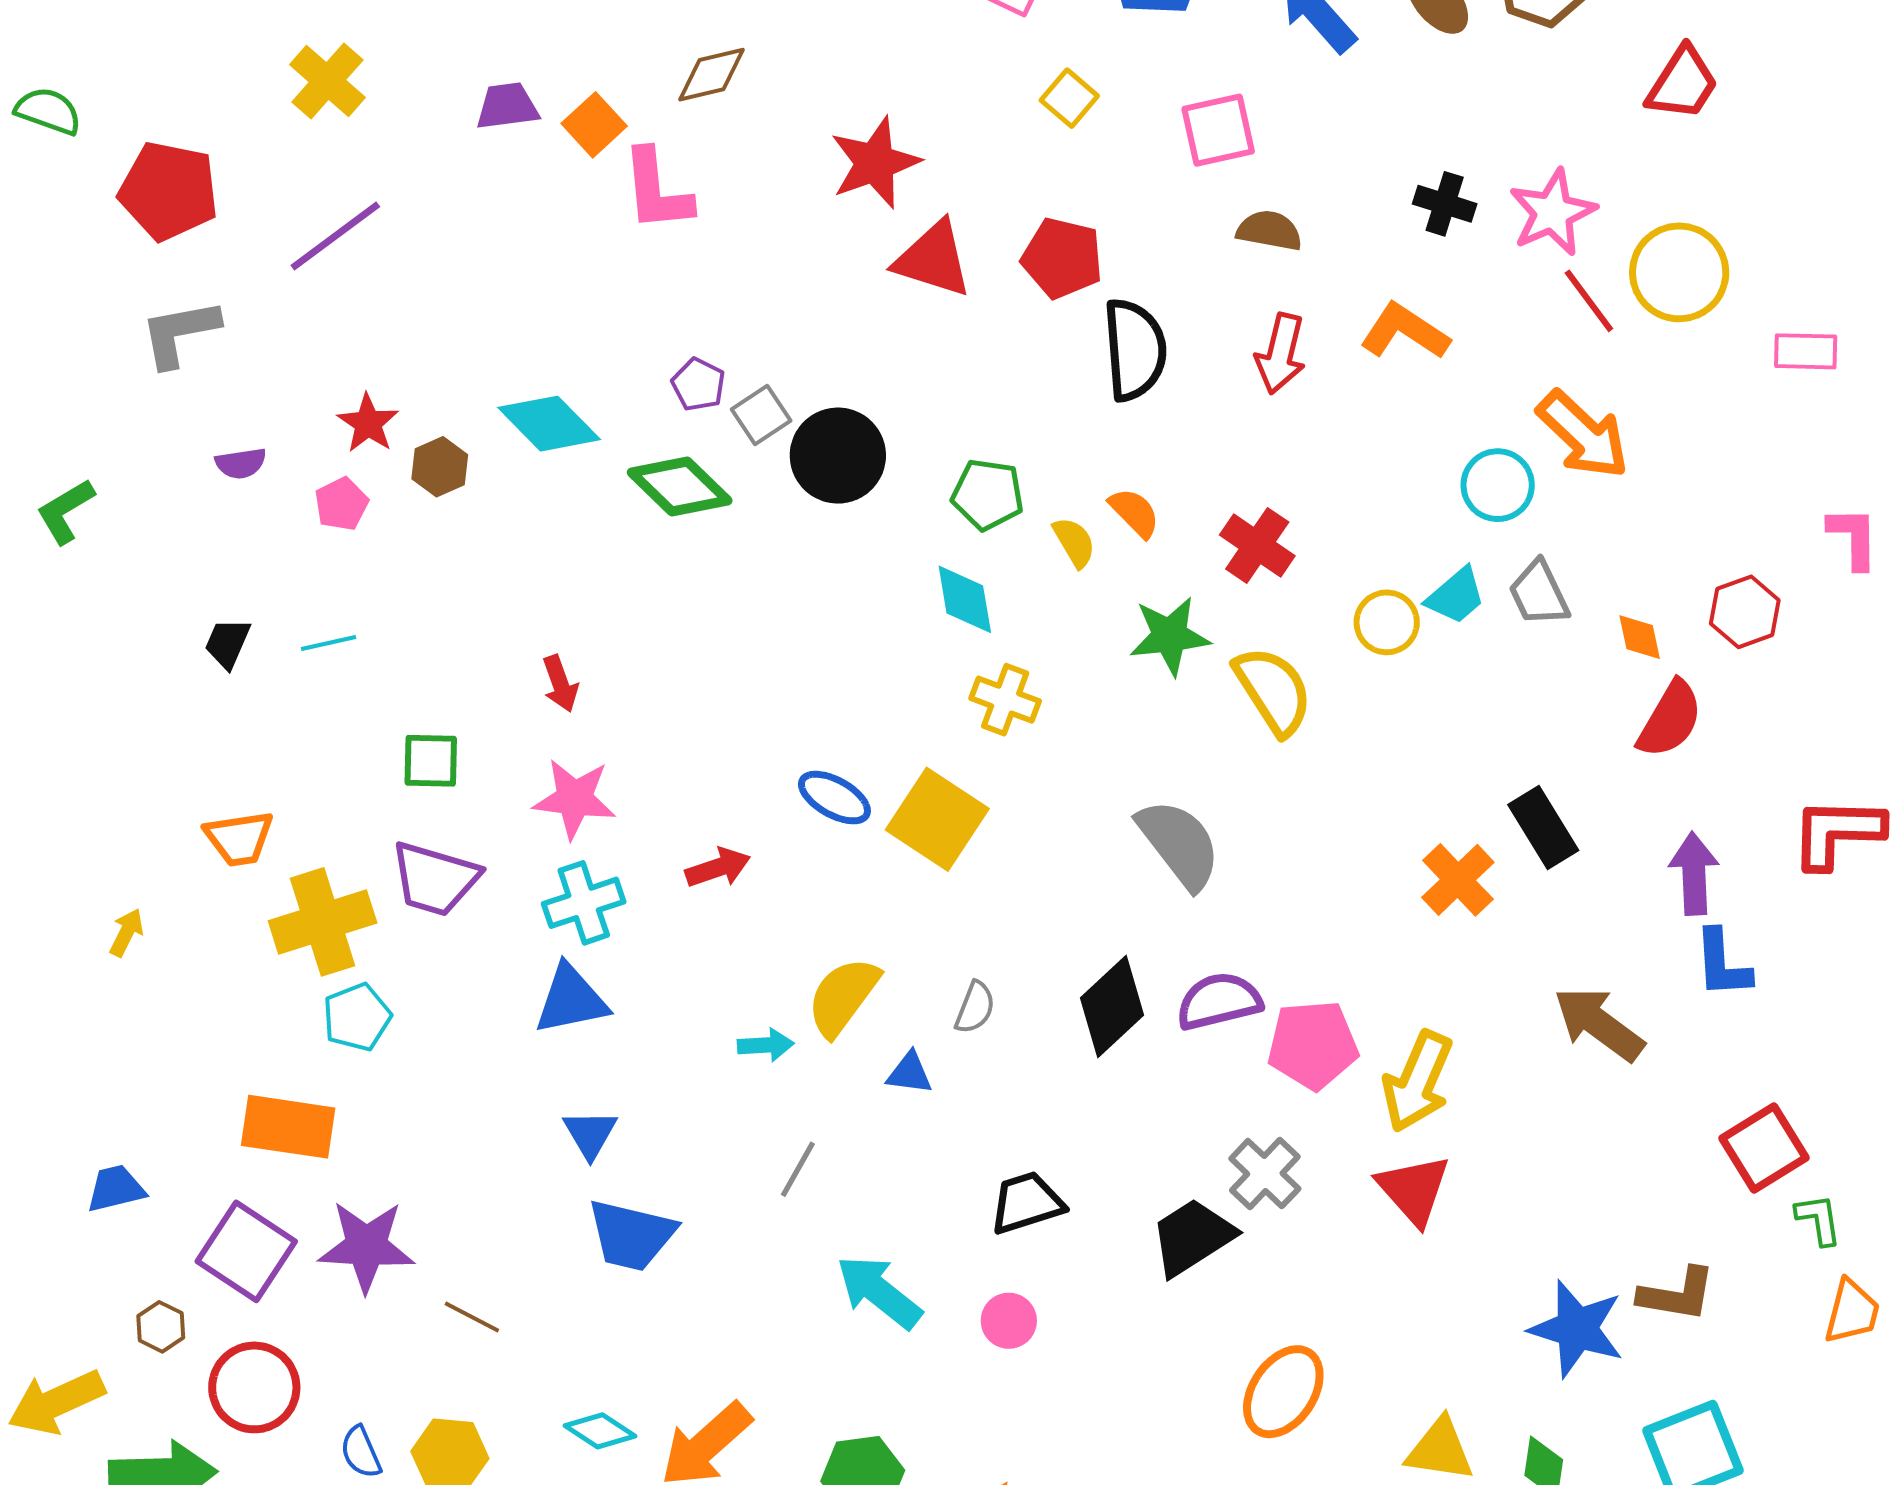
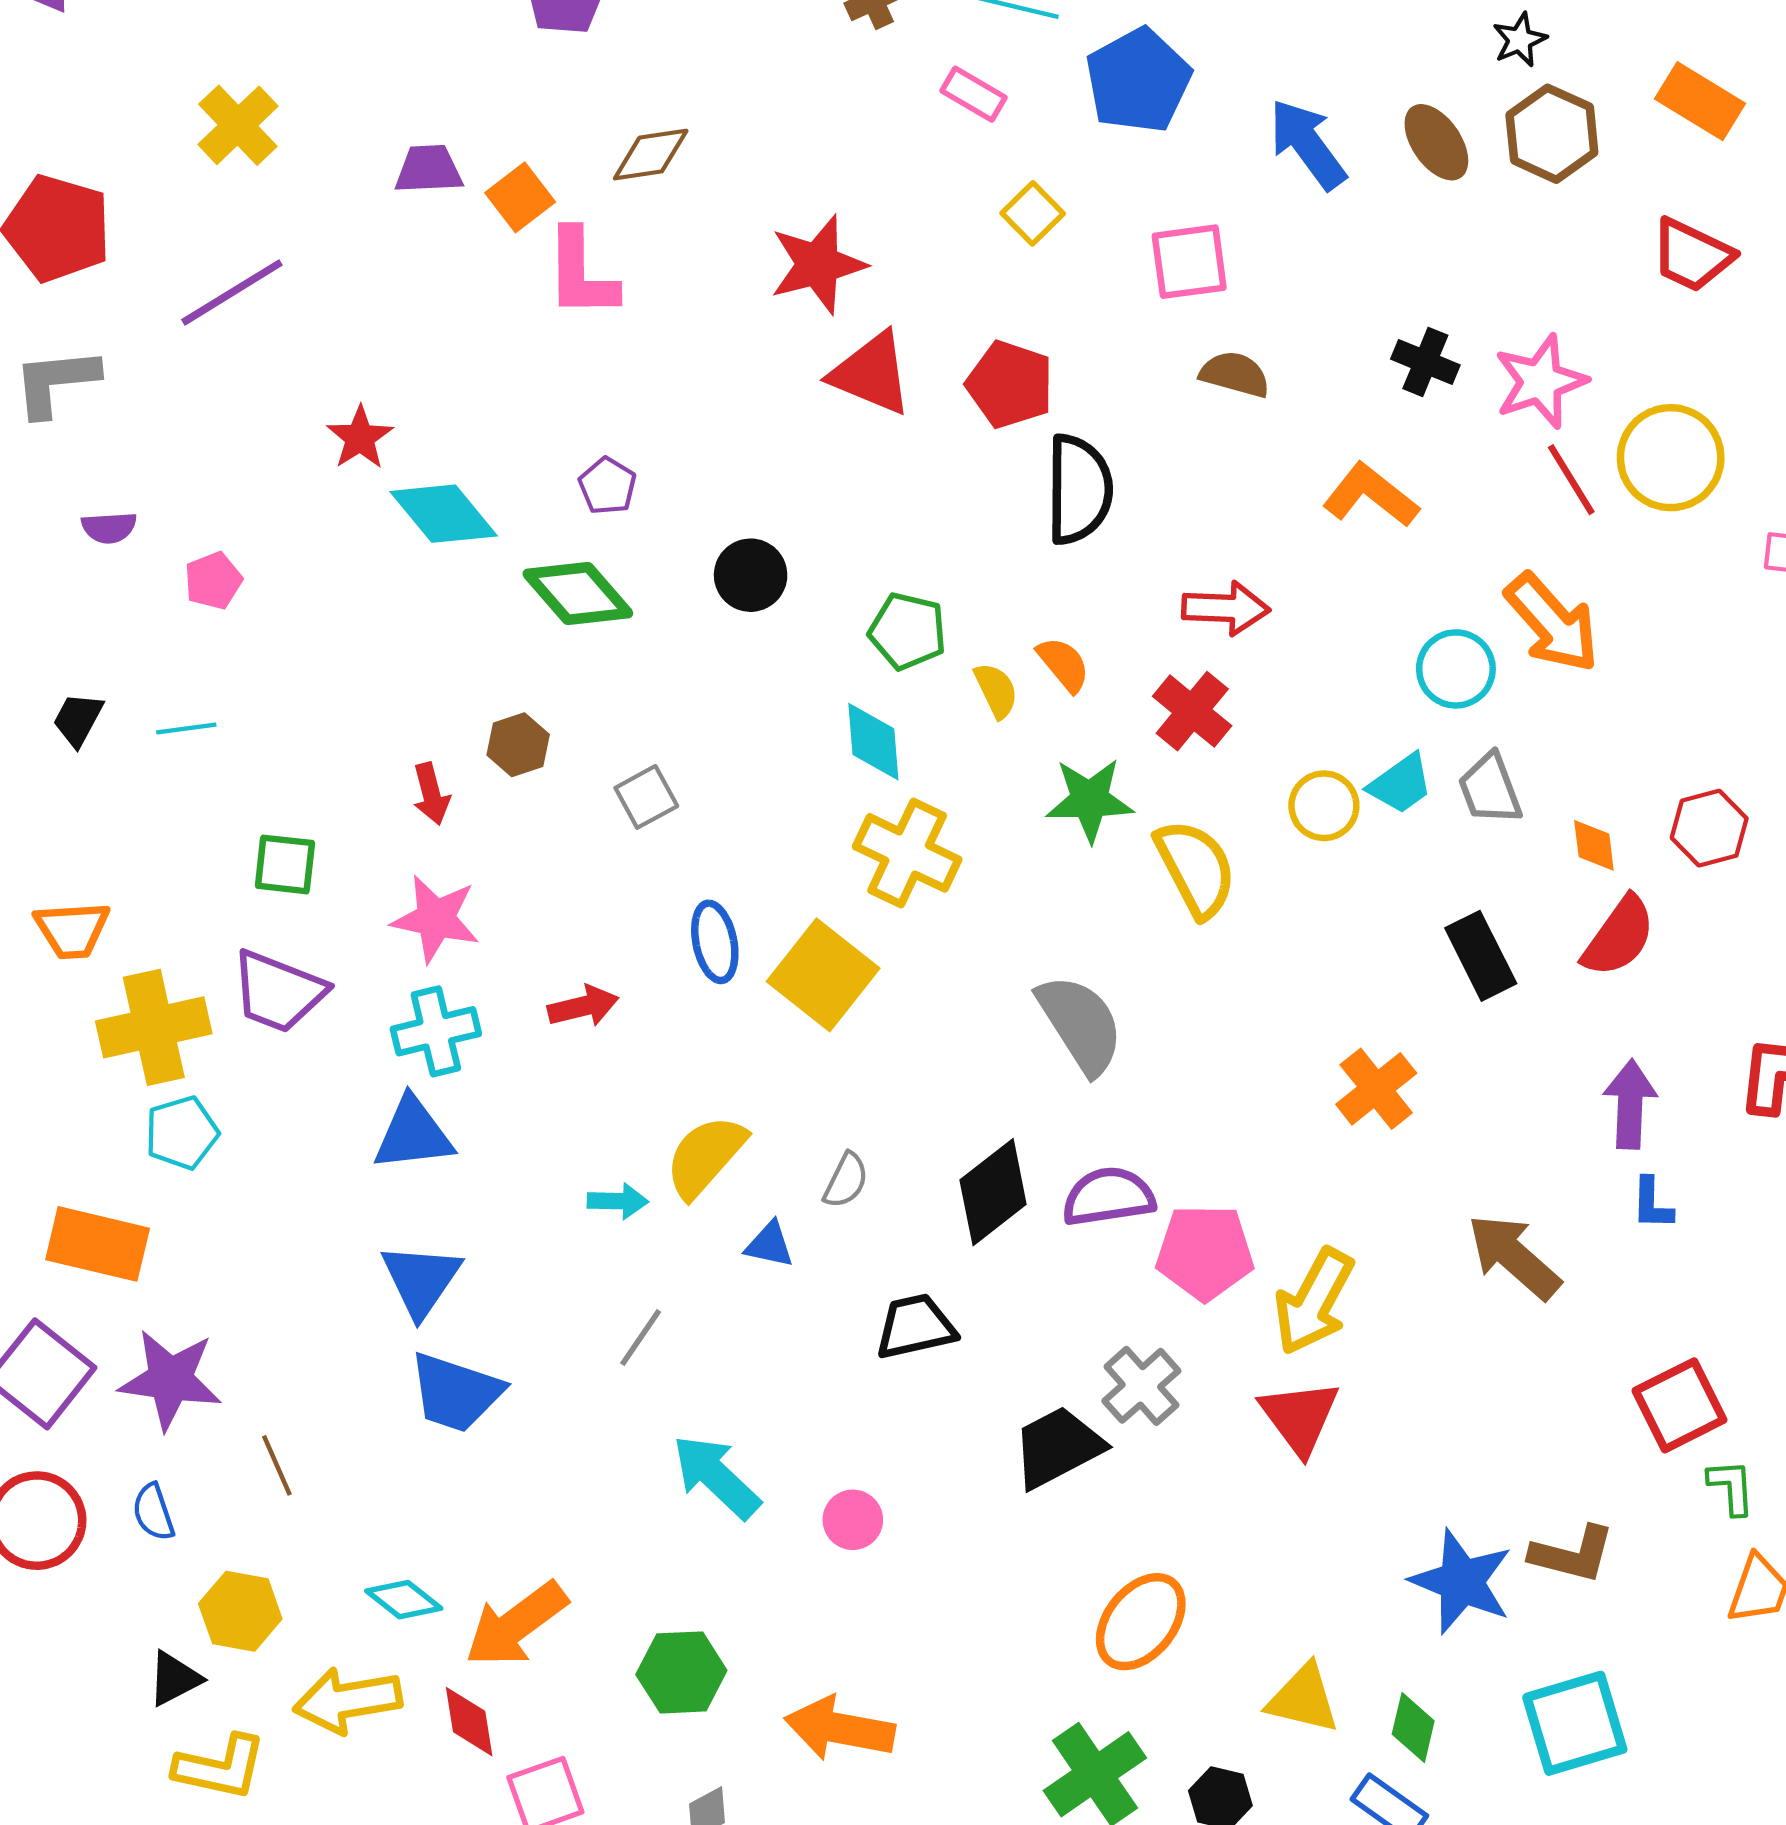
red trapezoid: (1682, 83) -> (1692, 255), turned 78
red arrow: (1281, 354) -> (1226, 608), moved, turned -106
gray square: (761, 415) -> (646, 797), moved
red star: (368, 423) -> (360, 438), moved
black circle: (838, 456) -> (751, 575), size x0.7
brown hexagon: (440, 467) -> (518, 745), moved
yellow cross: (1005, 700) -> (907, 853), size x1.4
blue ellipse: (834, 798) -> (715, 942), turned 44
black rectangle: (1543, 827) -> (1481, 956), moved
blue L-shape: (1722, 964) -> (1652, 1204), size x0.7
blue triangle: (590, 1134) -> (421, 1280), size x1.4
black trapezoid: (1027, 1203) -> (915, 1327), moved
brown line: (472, 1317) -> (277, 1465), turned 34
blue semicircle: (361, 1452) -> (153, 1512), moved

